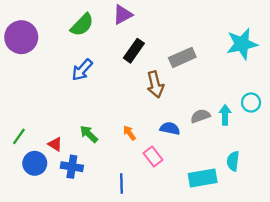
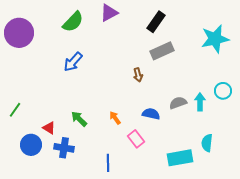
black rectangle: (134, 51) -> (156, 22), moved
brown arrow: (155, 84) -> (138, 75), size x0.6
green line: (19, 136) -> (15, 110), moved

